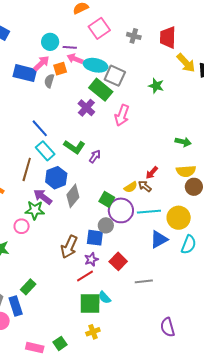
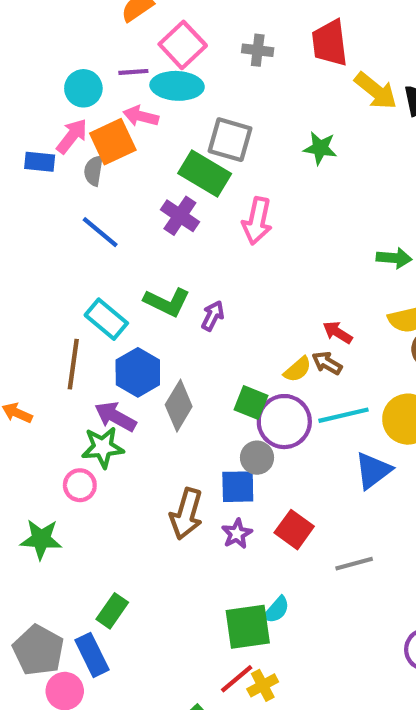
purple line: (70, 47) -> (133, 72), moved
cyan ellipse: (96, 65) -> (177, 86), moved
orange square: (60, 69) -> (113, 142), size x1.5
blue rectangle: (25, 73) -> (40, 162), size x0.6
blue line: (40, 128) -> (100, 232), moved
red arrow: (152, 173) -> (338, 332), turned 88
red line: (85, 276) -> (237, 679), moved
cyan semicircle: (105, 298) -> (276, 610), turned -88

